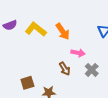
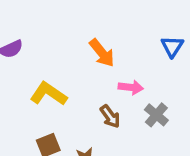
yellow L-shape: (36, 29) -> (48, 94), moved

